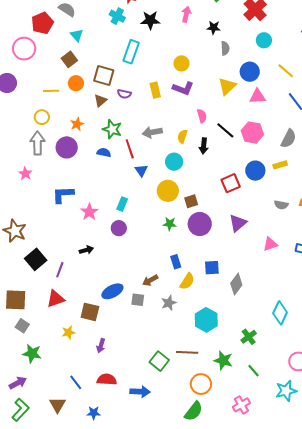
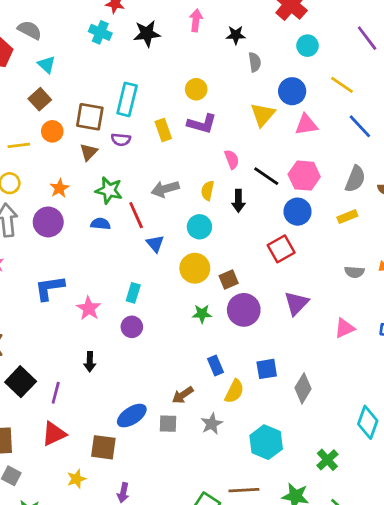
cyan rectangle: (131, 52) -> (127, 99), moved
blue circle: (255, 171) -> (297, 212), moved
black arrow: (86, 250) -> (90, 362), turned 112

